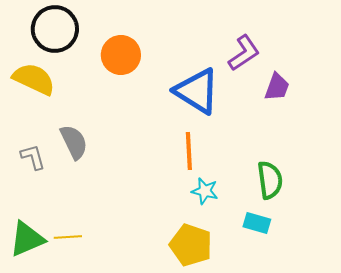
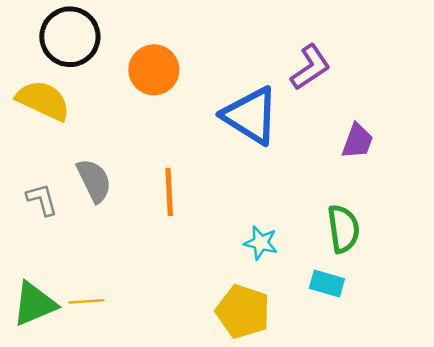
purple trapezoid: (277, 87) -> (357, 141), moved
orange line: (189, 151) -> (169, 192), moved

